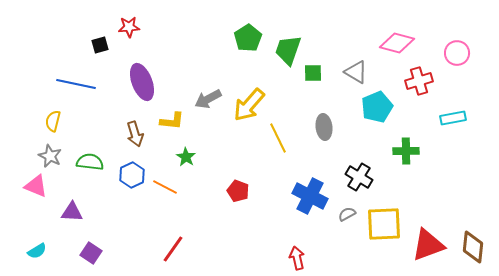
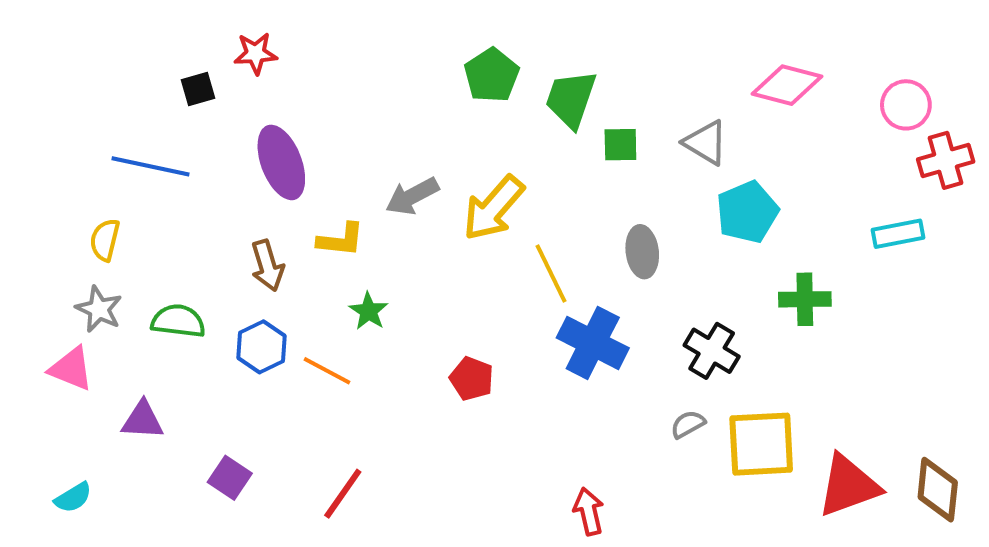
red cross: (419, 81) -> (946, 160), moved
blue cross: (310, 196) -> (593, 343), moved
purple square: (91, 253) -> (230, 478), moved

